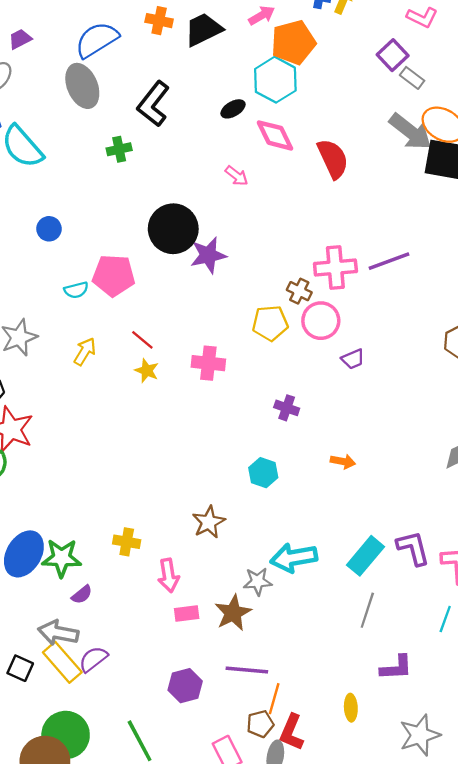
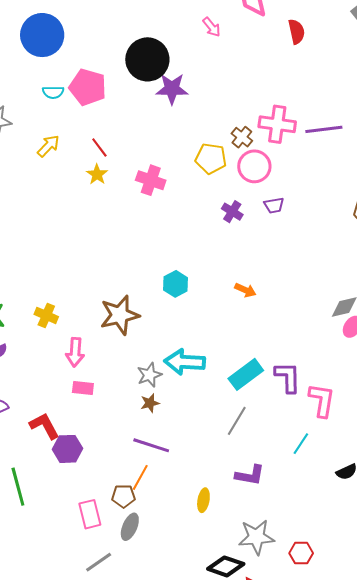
red semicircle: (333, 159) -> (296, 32), size x0.7
blue circle: (49, 229) -> (42, 35), size x2.0
purple cross: (287, 408) -> (232, 212), moved
brown star: (209, 522) -> (120, 315), size x1.4
gray star: (258, 581) -> (149, 375), turned -30
brown star: (233, 613) -> (150, 403), moved, size x0.6
purple line: (247, 670) -> (151, 445), moved
red L-shape: (292, 732) -> (44, 426), moved, turned 116

